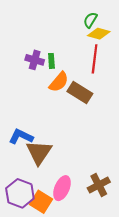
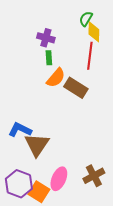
yellow diamond: (99, 34) -> (94, 32), turned 75
purple cross: (35, 60) -> (46, 38), moved

